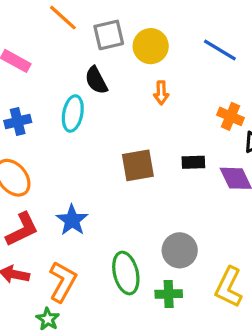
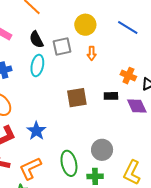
gray square: (109, 35) -> (62, 47), moved
black semicircle: (96, 80) -> (36, 40), moved
orange cross: (231, 116) -> (128, 76), moved
orange L-shape: (63, 282) -> (30, 168), turned -145

